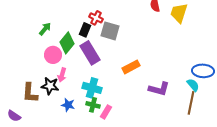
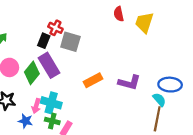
green diamond: (67, 43) -> (32, 73), moved
pink arrow: (62, 75) -> (36, 106), moved
purple L-shape: (159, 89) -> (129, 82), moved

